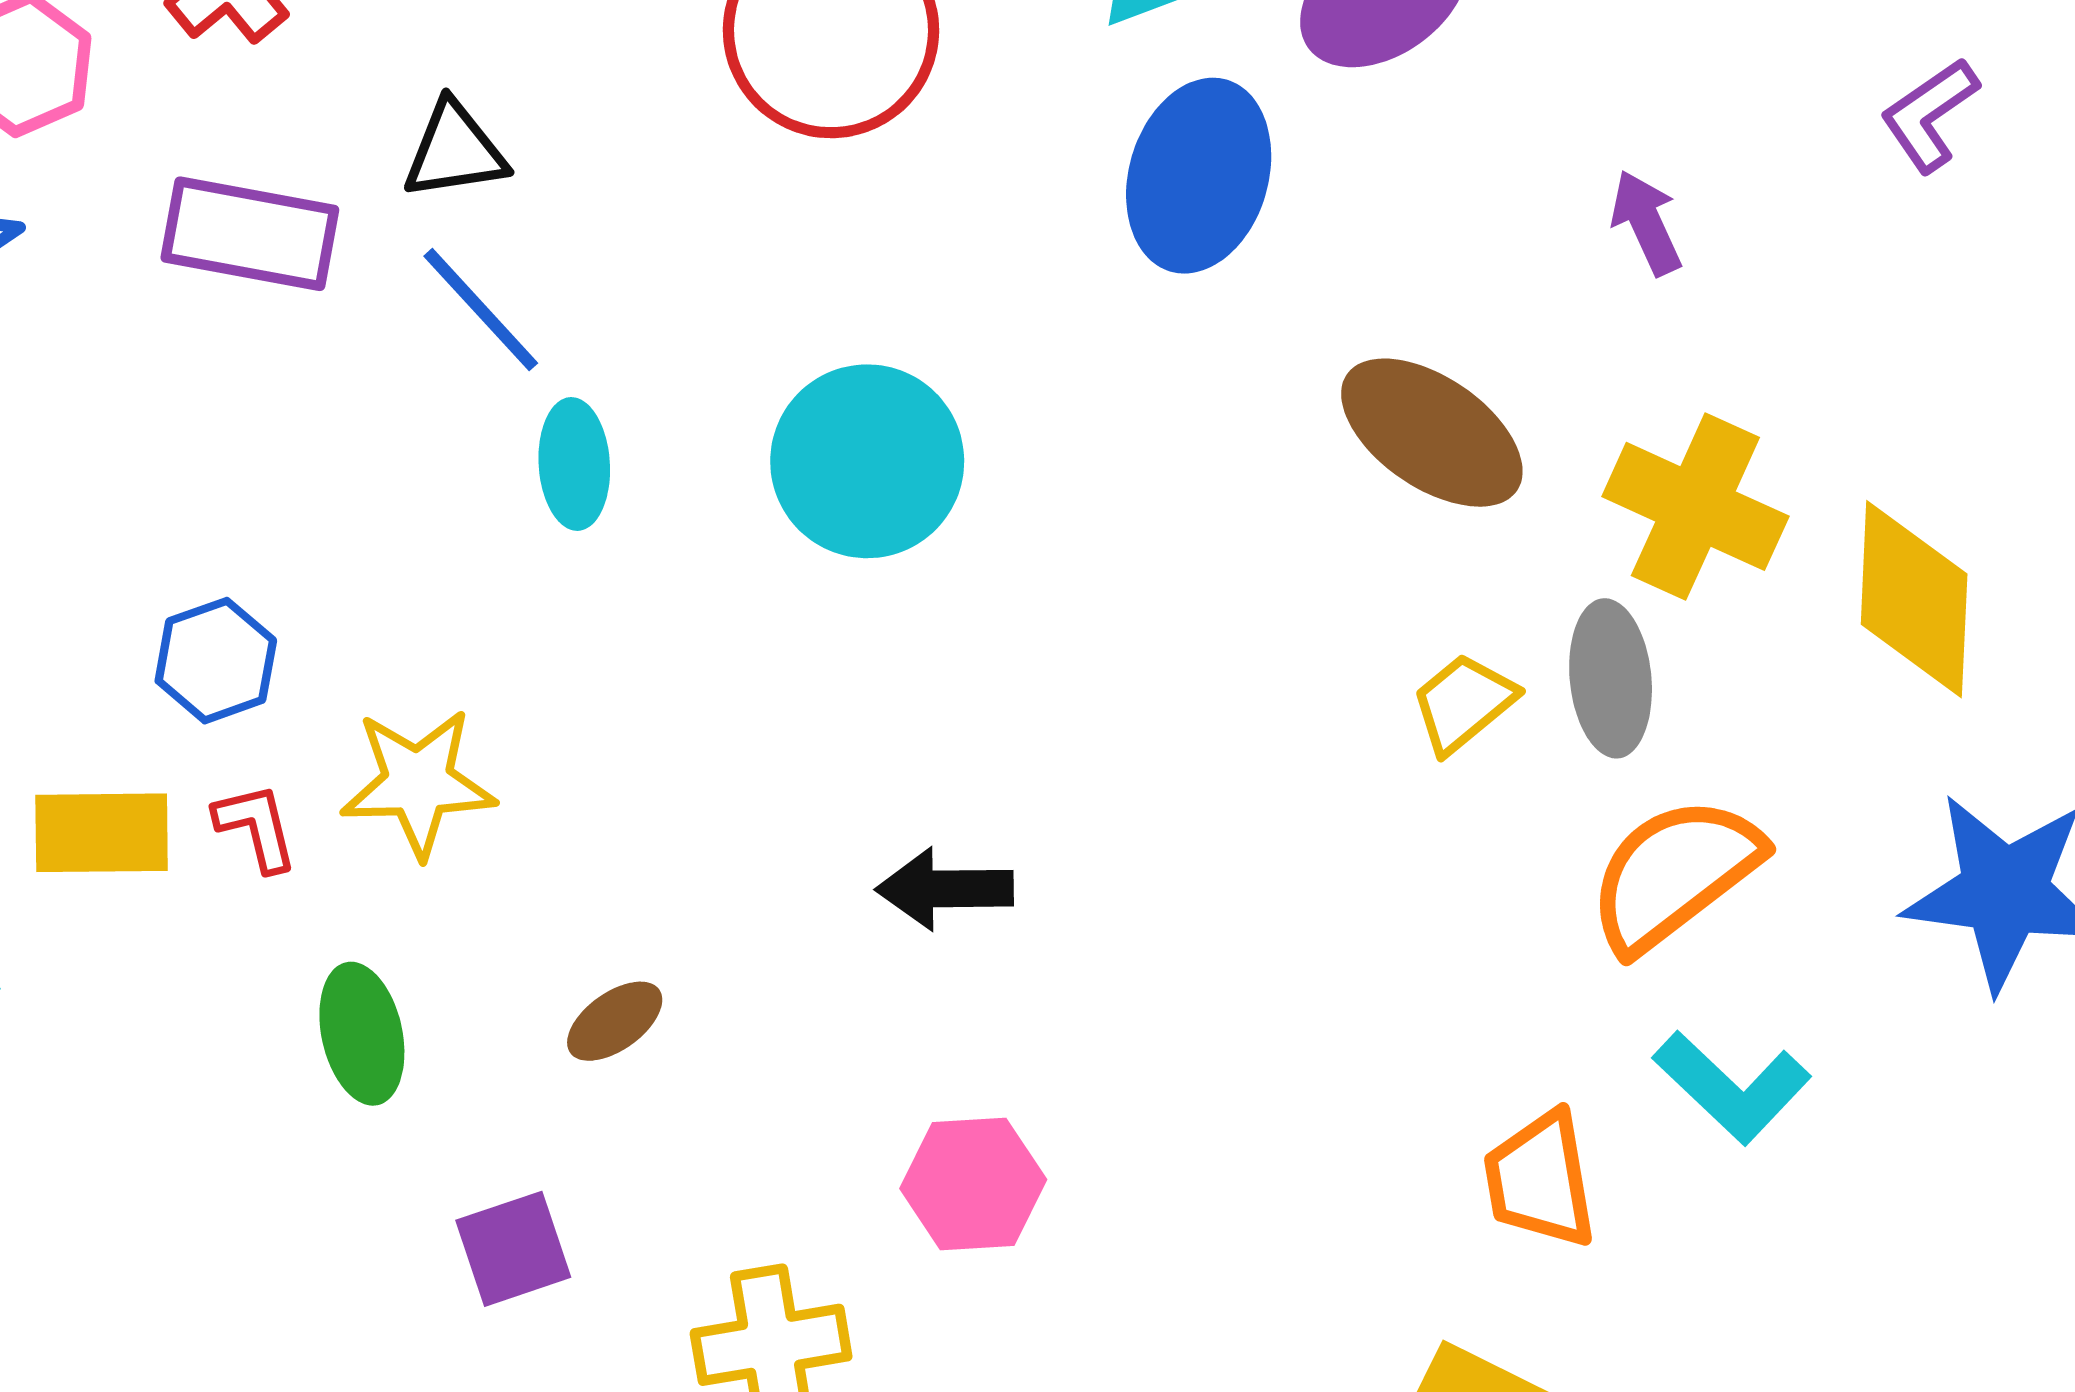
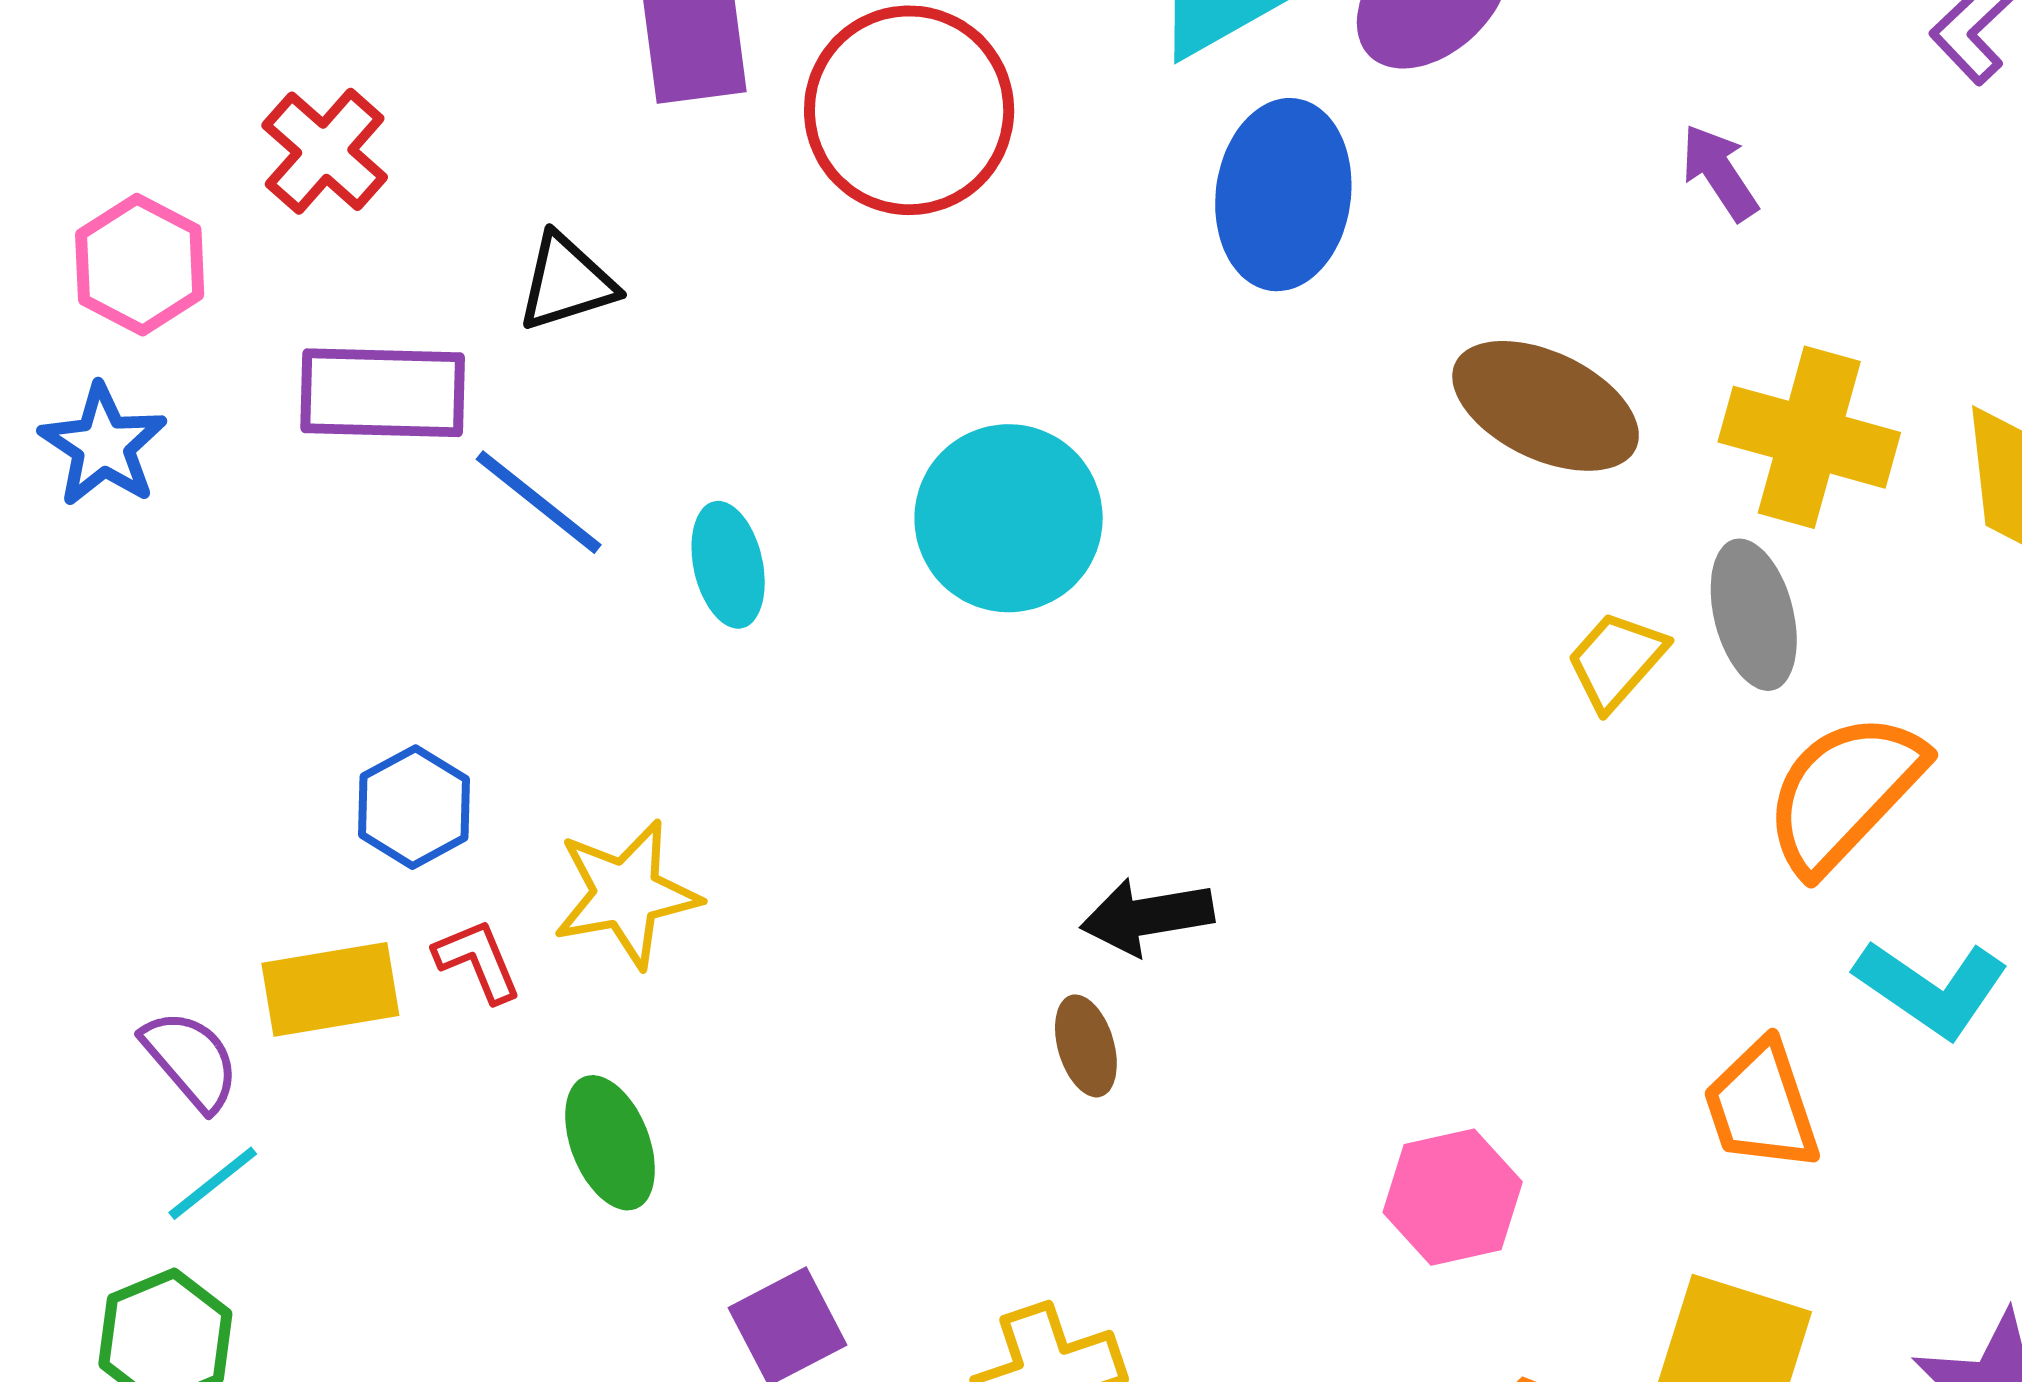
blue line: (481, 310) -> (539, 502), moved
brown ellipse: (615, 1021) -> (1086, 1046), moved, turned -62
pink hexagon: (973, 1184) -> (1453, 1197), moved

